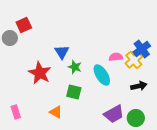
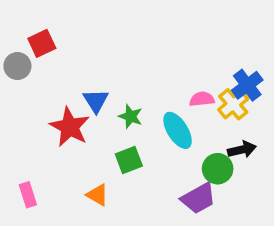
blue triangle: (62, 52) -> (96, 101), moved
green square: (74, 92) -> (129, 160), turned -35
green circle: (136, 118) -> (218, 169), moved

